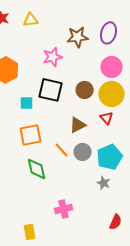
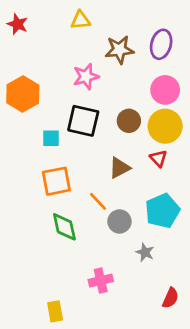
yellow triangle: (31, 20) -> (81, 20), moved
gray circle: (83, 152) -> (119, 221), moved
gray star: (104, 183) -> (145, 252), moved

